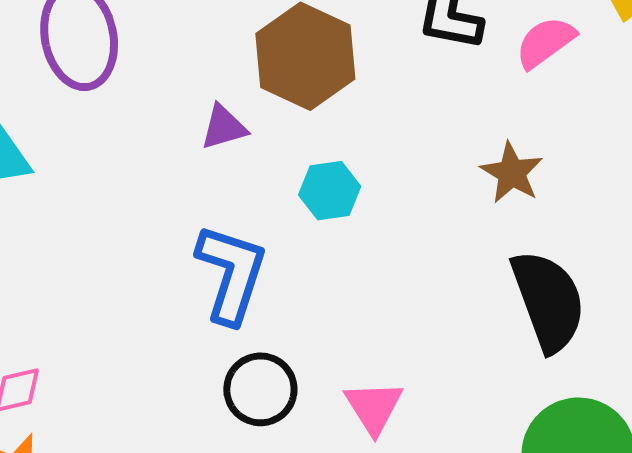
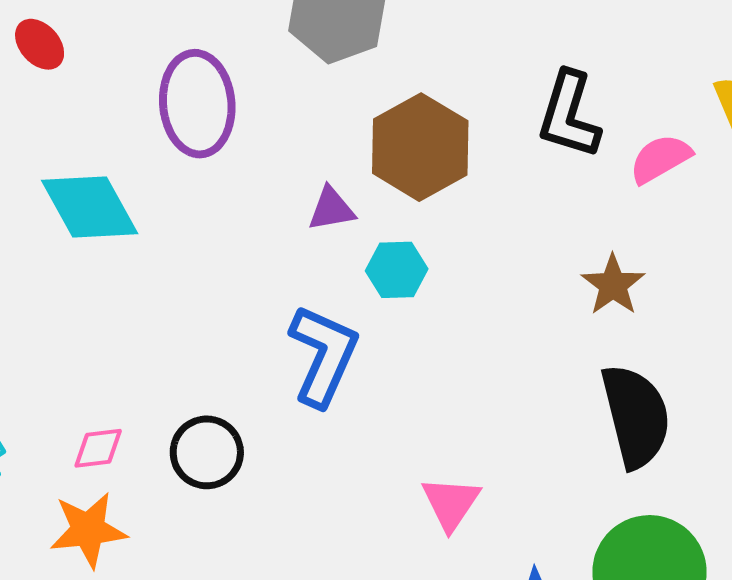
cyan hexagon: (330, 191) -> (397, 270), moved
black circle: (260, 389) -> (207, 452), moved

